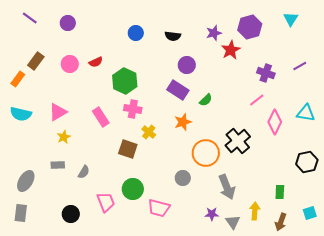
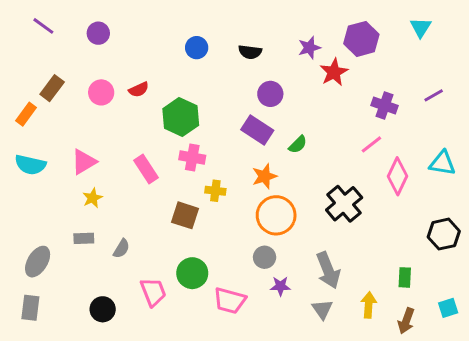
yellow cross: (149, 132) -> (215, 191), turned -32
orange circle: (206, 153) -> (276, 215), moved
purple star: (212, 214) -> (280, 286), moved
gray triangle: (233, 222) -> (322, 309), moved

